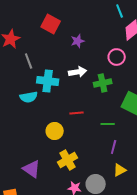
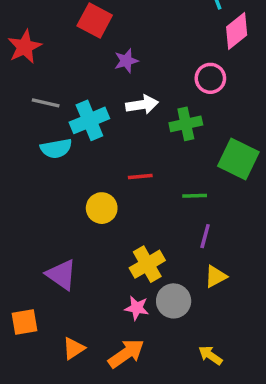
purple star: (78, 41) -> (126, 61), moved
gray line: (29, 61) -> (46, 103), moved, turned -56
cyan cross: (48, 81) -> (89, 120), turned -30
yellow cross: (68, 160) -> (147, 264), moved

